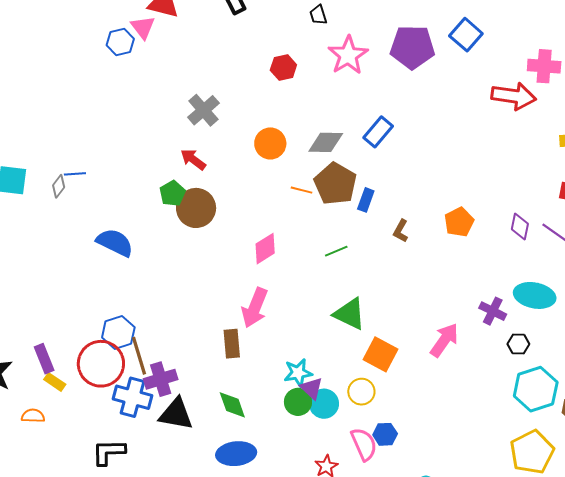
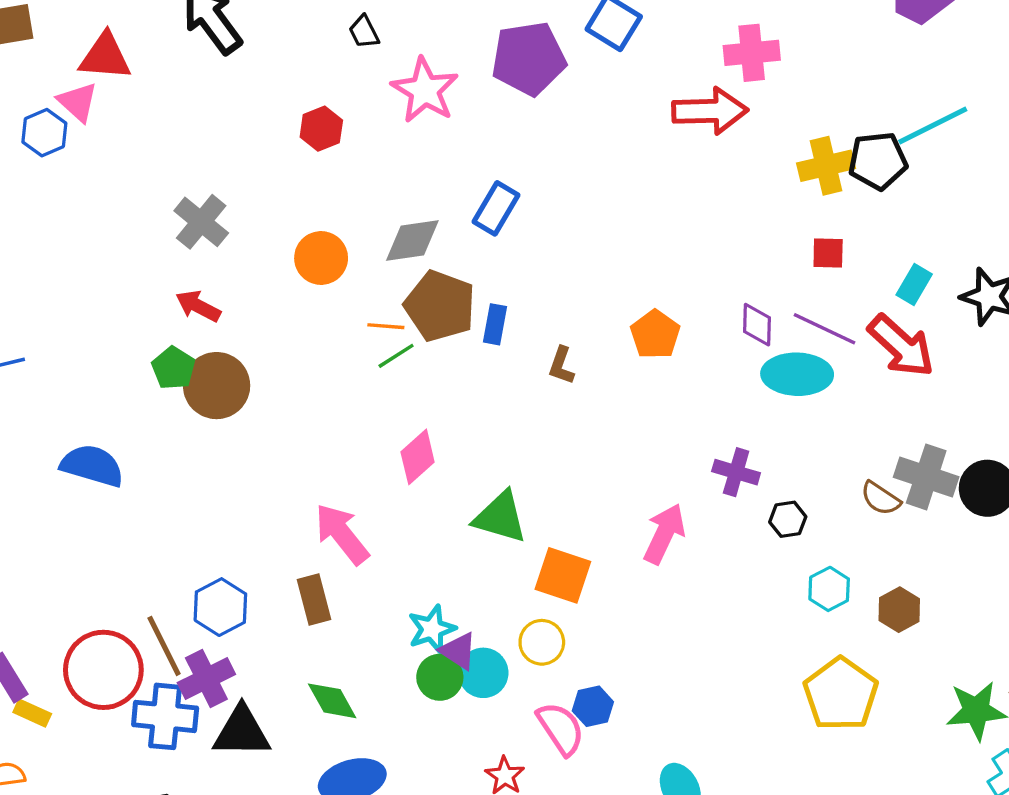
pink diamond: (265, 249) -> (418, 457), moved
green line: (336, 251) -> (396, 356), moved
cyan ellipse: (535, 295) -> (797, 374), moved
pink arrow: (255, 308) -> (342, 534), turned 129
blue hexagon: (118, 332) -> (220, 607), moved
cyan hexagon: (536, 389) -> (829, 589), size x0.6

